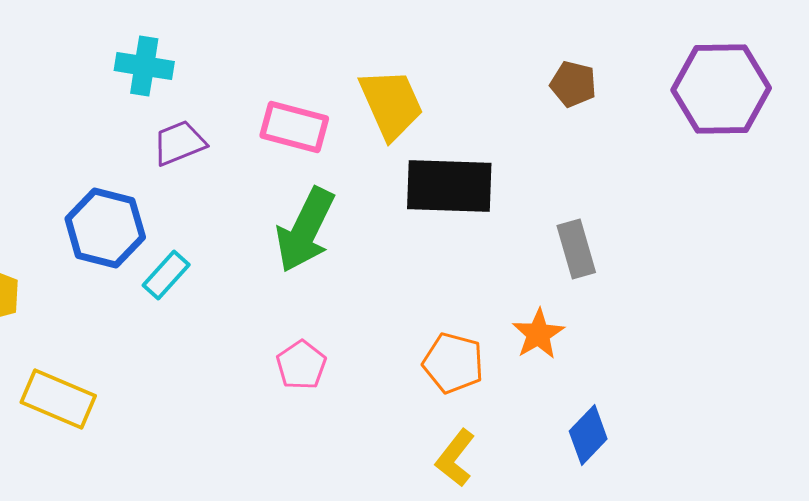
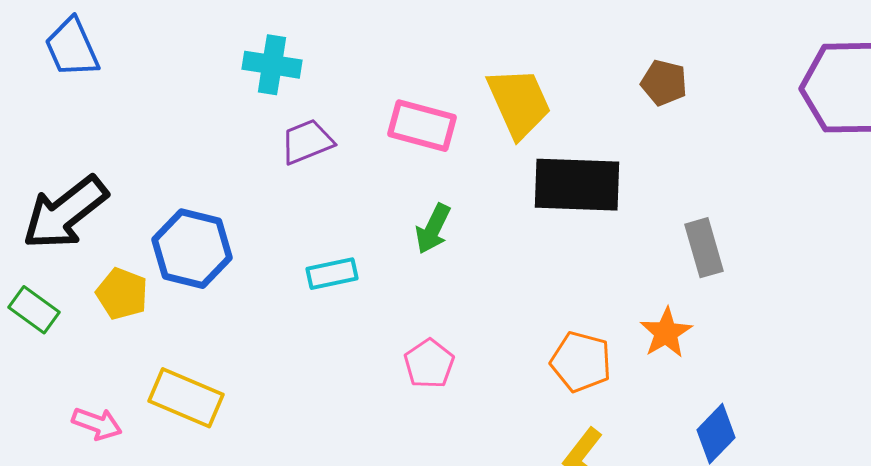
brown pentagon: (573, 84) -> (664, 83), moved
blue hexagon: (105, 228) -> (192, 249), moved
green arrow: (305, 230) -> (433, 229), size x0.6
cyan rectangle: (166, 275) -> (332, 274), moved, turned 36

